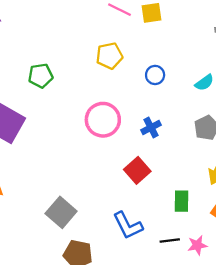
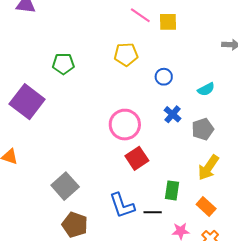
pink circle: (103, 120) -> (125, 125), moved
blue cross: (151, 127) -> (173, 114), moved, turned -30
black line: (170, 241) -> (153, 212), moved

